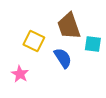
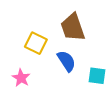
cyan square: (93, 44) -> (97, 76), moved

